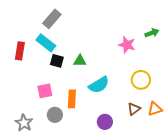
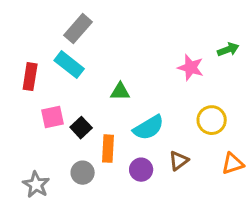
black square: (57, 61) -> (81, 128), moved, turned 32
pink square: (45, 91) -> (53, 117), moved
brown triangle: (134, 109) -> (179, 161), moved
purple circle: (105, 122) -> (141, 170), moved

